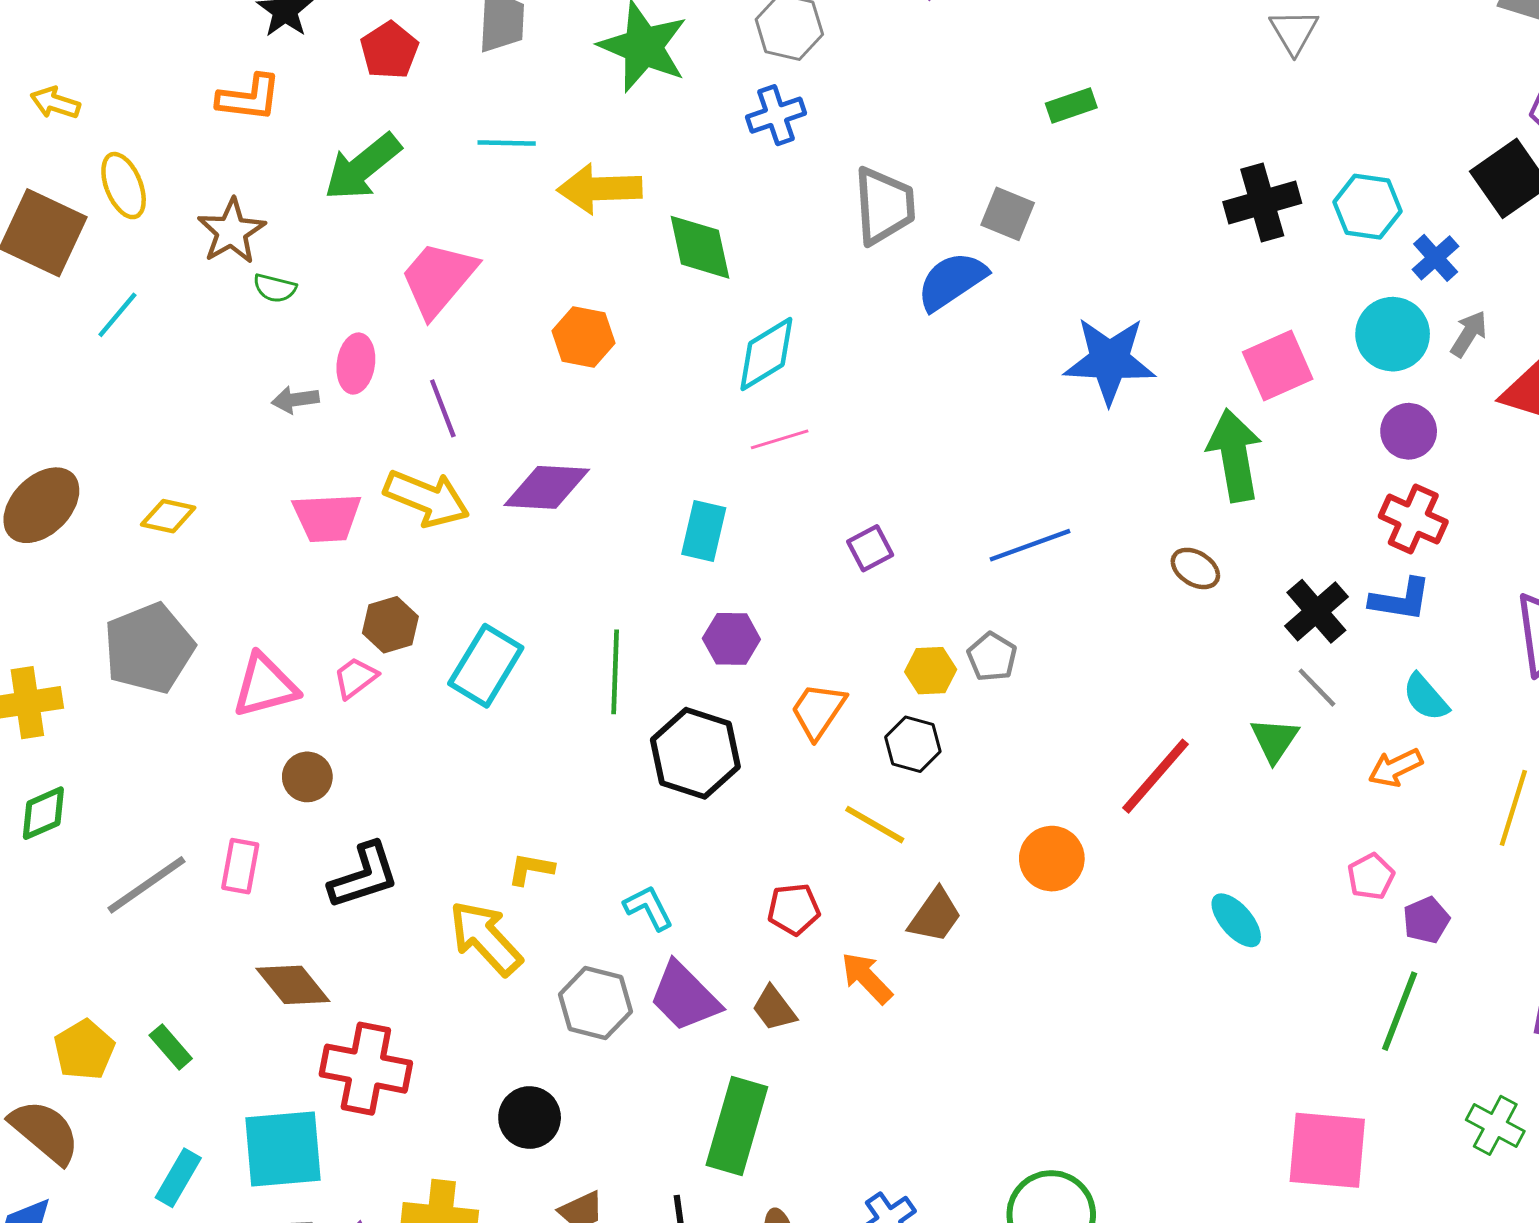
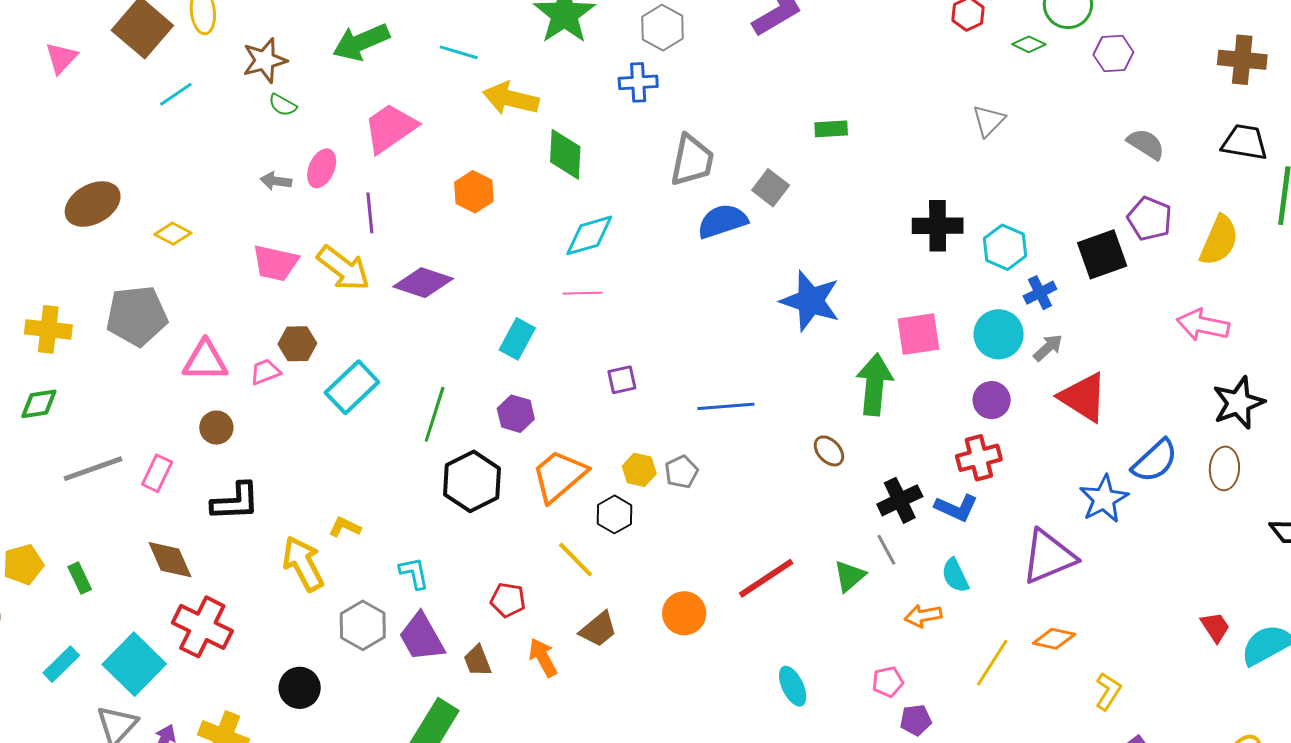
red cross: (1413, 519) -> (979, 458), turned 36
orange trapezoid: (818, 711) -> (559, 476), size x1.4
cyan square: (283, 1149) -> (134, 664), turned 34

